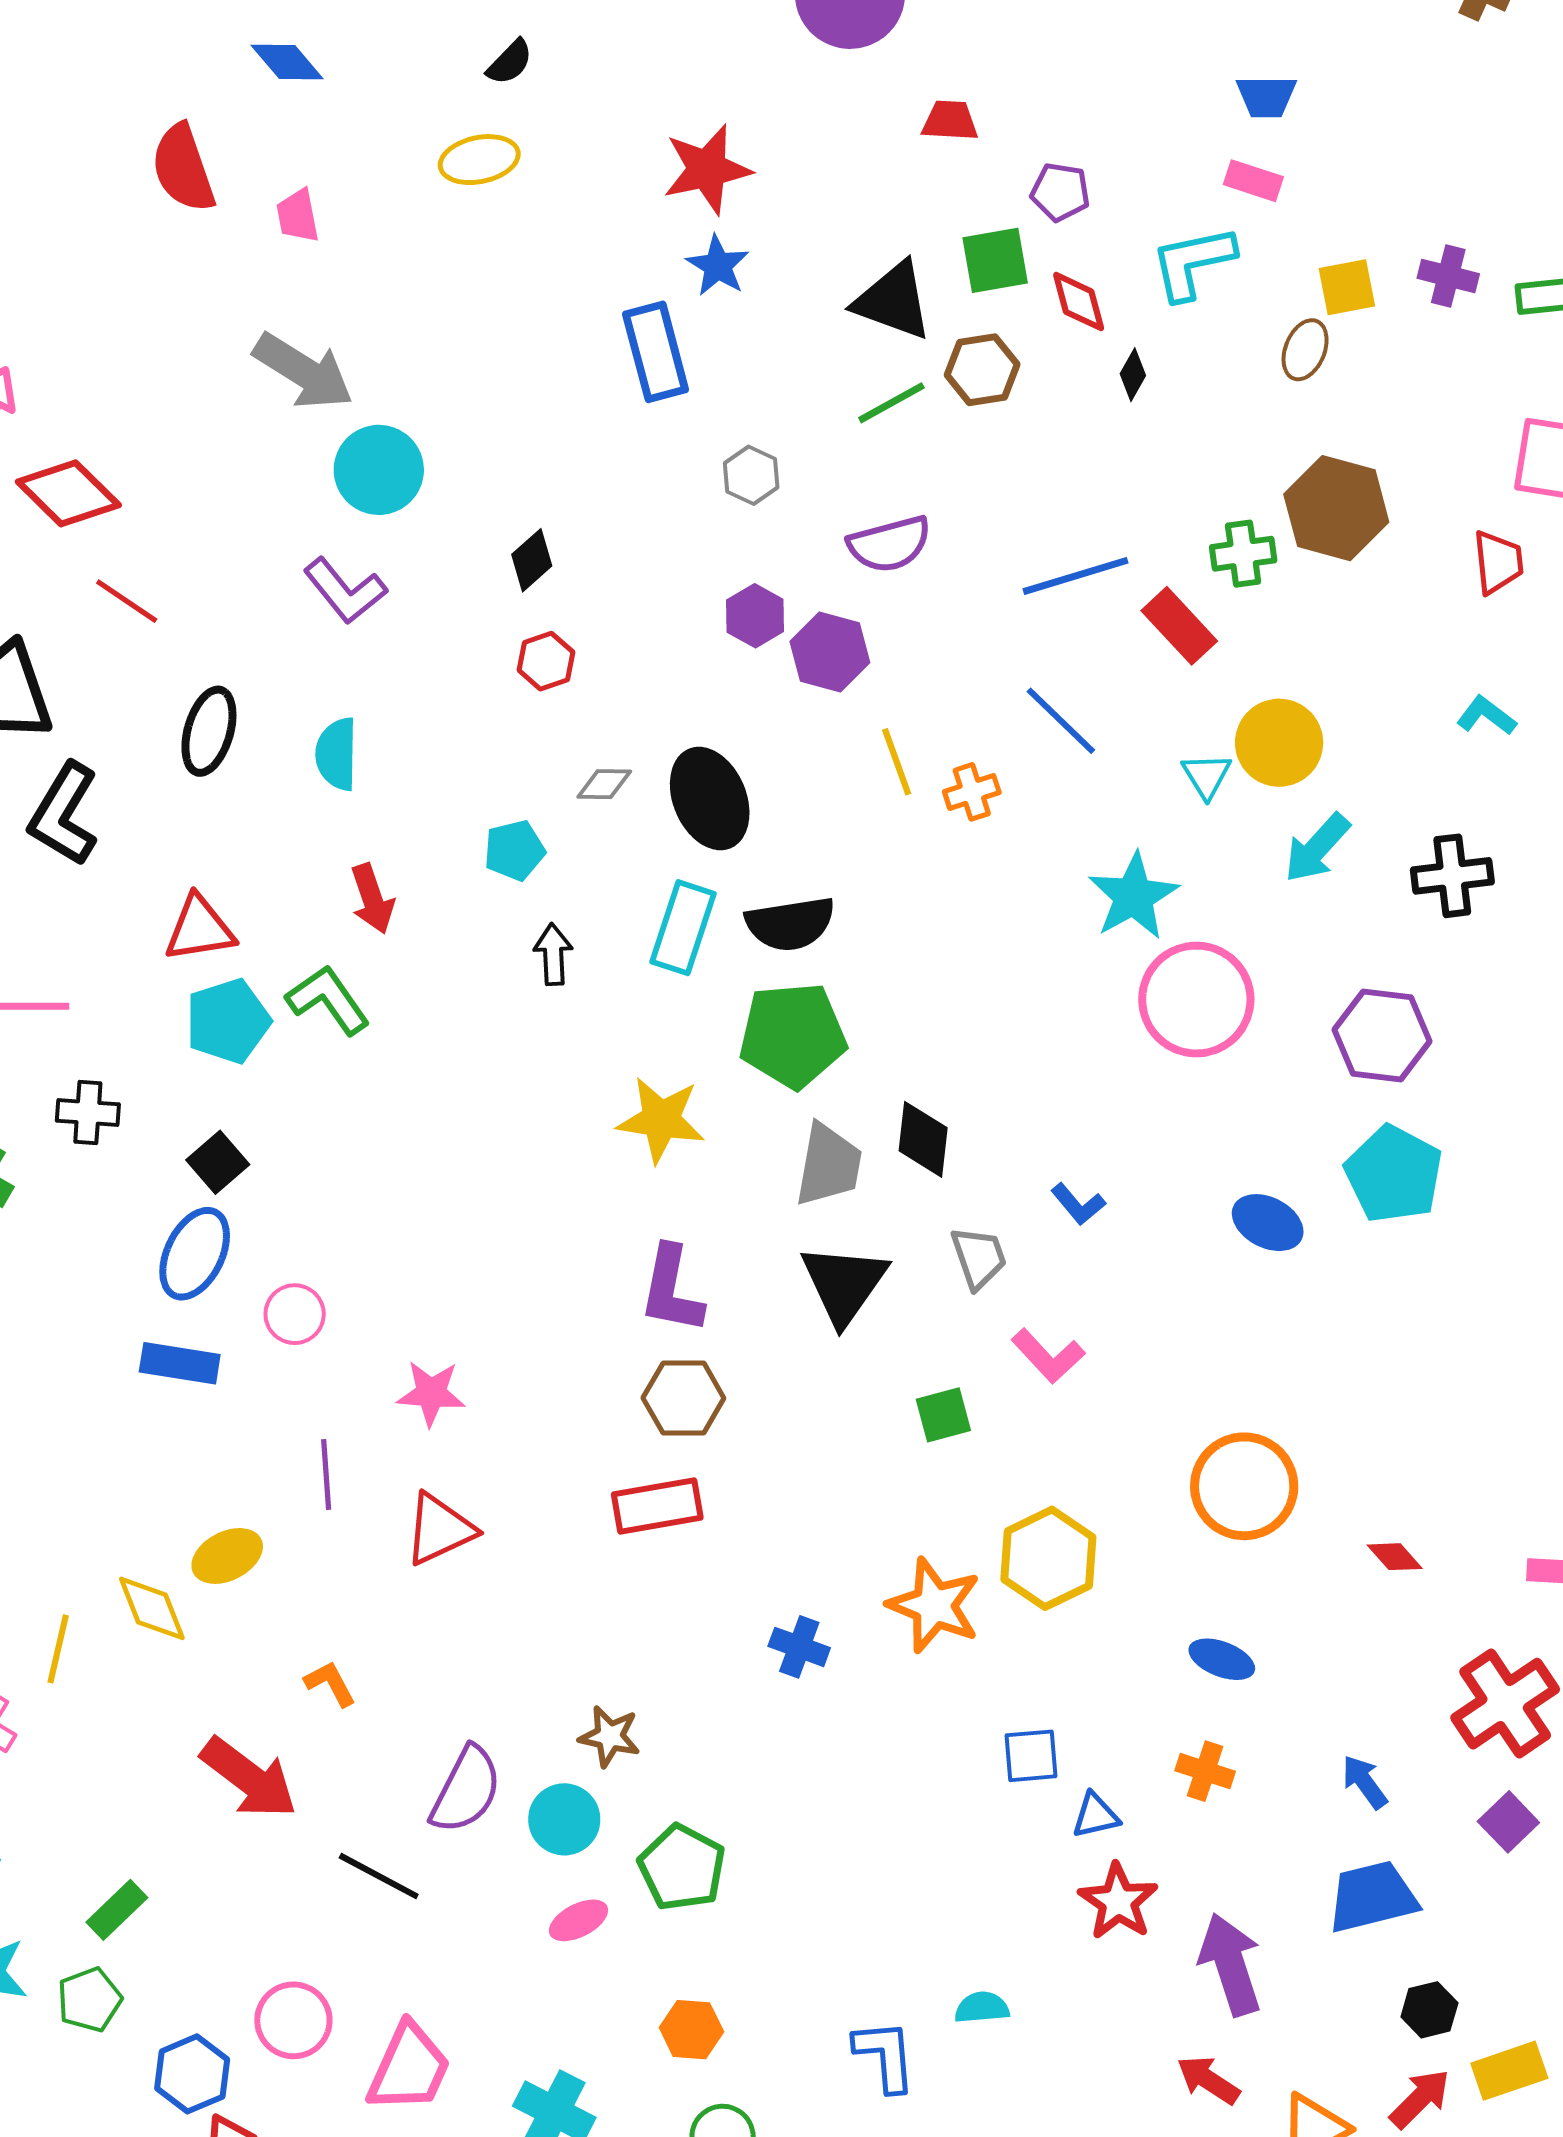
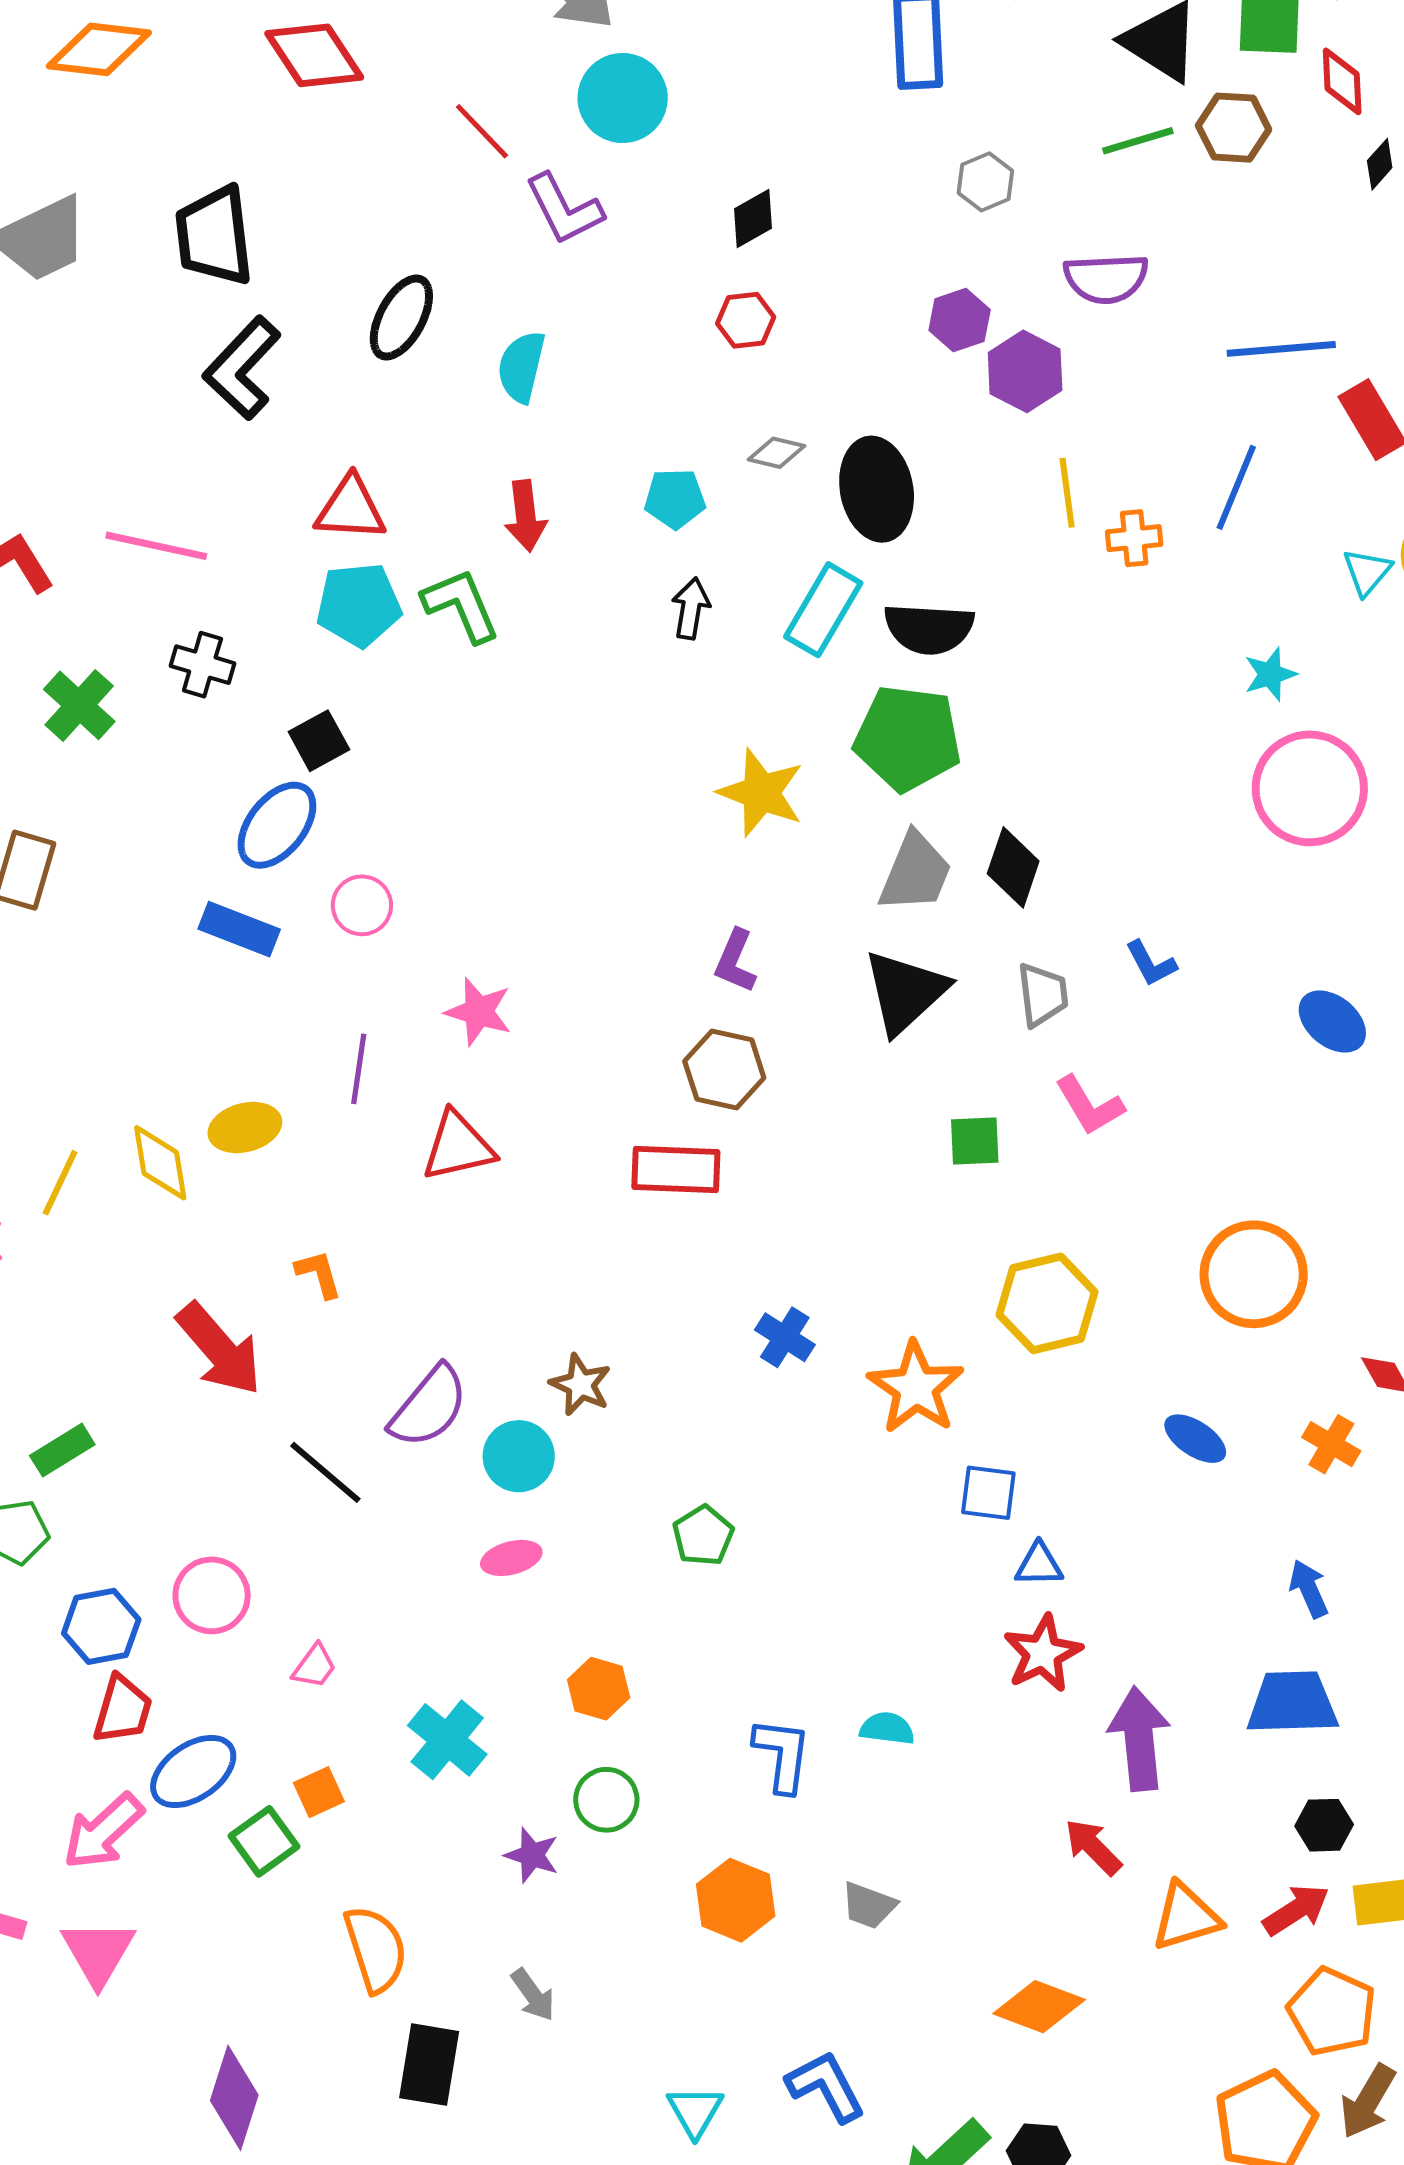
red line: (127, 601) -> (482, 131), moved
blue line: (1061, 721) -> (1236, 487), turned 56
cyan star: (1133, 896) -> (1270, 674), size x0.6
purple L-shape: (671, 1290) -> (735, 961), size x0.7
orange star: (934, 1605) -> (916, 1388), moved
orange cross: (1205, 1771) -> (1331, 1444), moved
green pentagon: (682, 1868) -> (703, 1536), moved, size x0.7
pink trapezoid: (409, 2068) -> (314, 1666), size x0.5

